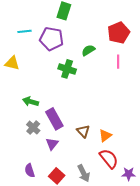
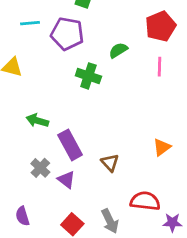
gray cross: (33, 128) -> (40, 168), moved
orange triangle: (105, 136) -> (162, 147), moved
purple triangle: (52, 144) -> (66, 180), turned -32
red semicircle: (109, 159) -> (145, 201), turned -45
purple semicircle: (30, 170) -> (22, 216), moved

